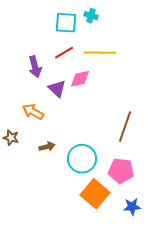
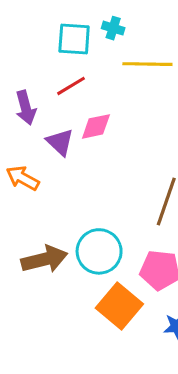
yellow line: (100, 53) -> (147, 64), moved
brown arrow: (47, 147) -> (44, 259), moved, size x1.8

